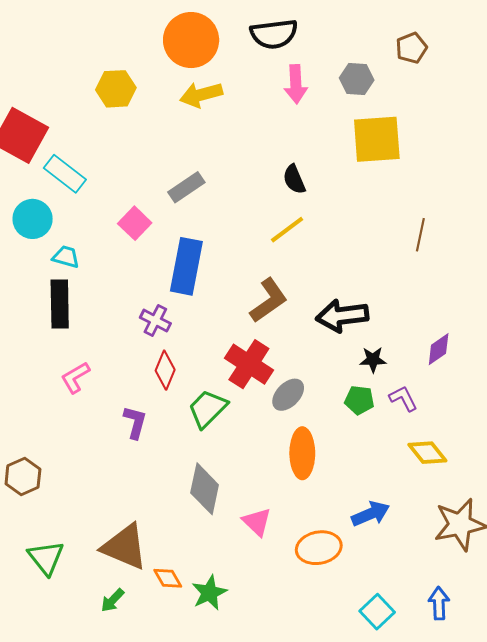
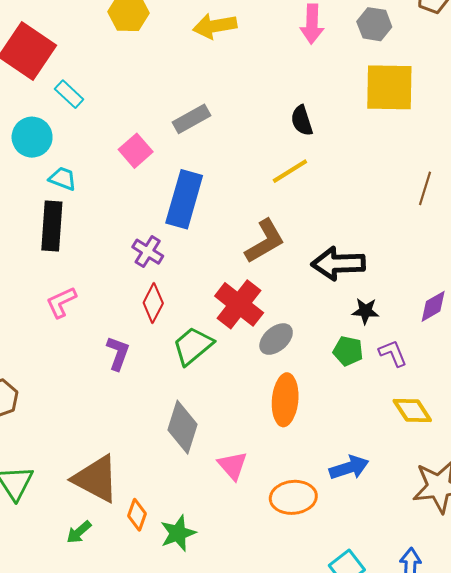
cyan rectangle: (65, 174) -> (69, 94), size x0.7
orange diamond: (168, 578) -> (137, 515), turned 44

